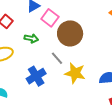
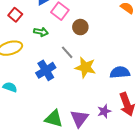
brown circle: (70, 33) -> (80, 27), size x0.6

